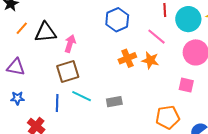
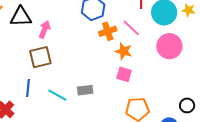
orange cross: (127, 58) -> (108, 31), moved
pink square: (186, 85) -> (124, 74), moved
cyan line: (82, 96) -> (57, 95), moved

